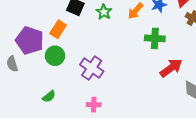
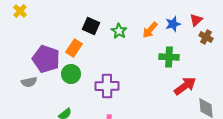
gray semicircle: (12, 64) -> (29, 82), turned -84
purple cross: (92, 68) -> (107, 86), turned -35

